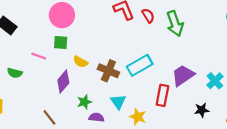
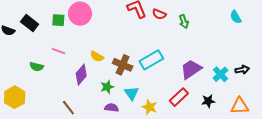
red semicircle: (148, 16) -> (159, 14), turned 144
green arrow: (175, 24) -> (184, 22), size x0.6
green square: (61, 42) -> (58, 20), moved
red rectangle: (162, 95) -> (179, 97), moved, turned 36
green star: (84, 102) -> (107, 87), moved

